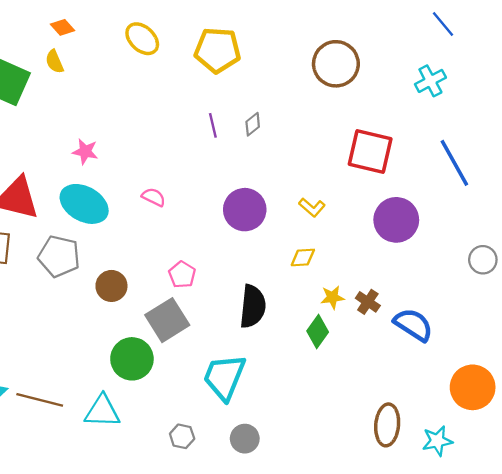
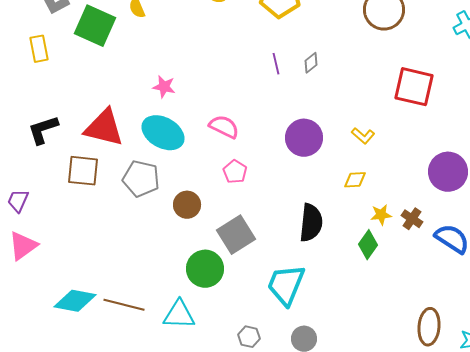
pink semicircle: (154, 197) -> (224, 127), size x1.4
purple circle: (396, 220) -> (448, 172), moved
pink pentagon: (182, 275) -> (235, 172), moved

